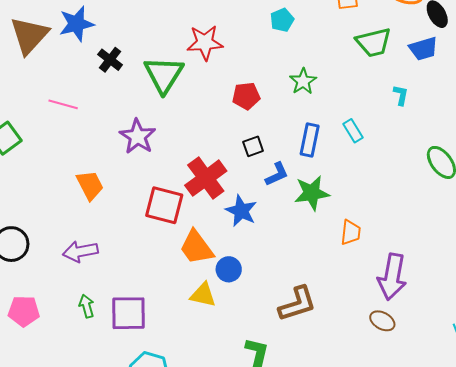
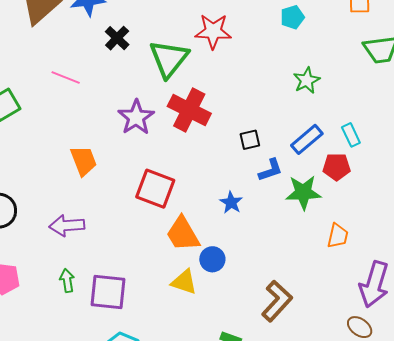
red pentagon: (246, 96) -> (337, 167), moved
blue rectangle: (310, 140) -> (307, 139), turned 32
red cross: (206, 178) -> (189, 110), moved, turned -33
blue star: (241, 211) -> (231, 203), size x0.7
brown L-shape: (297, 304) -> (277, 301), turned -36

